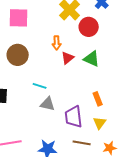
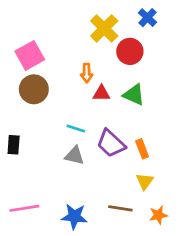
pink square: (19, 18) -> (30, 55), moved, turned -30
red triangle: (68, 58) -> (101, 93), turned 40
cyan line: (40, 86) -> (76, 129), moved
purple trapezoid: (74, 117) -> (111, 143), moved, turned -40

